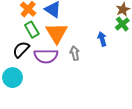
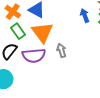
blue arrow: (102, 39) -> (85, 16), moved

